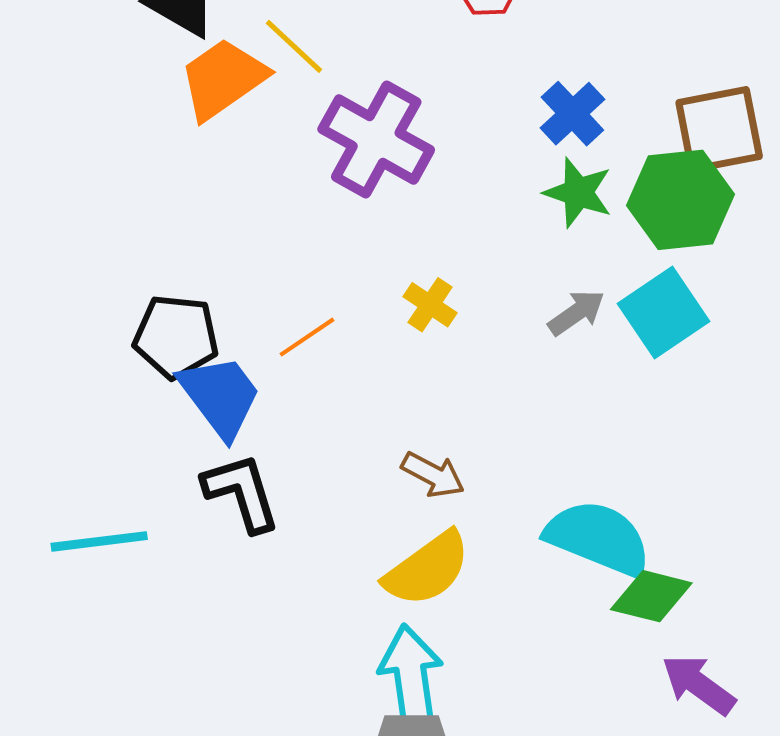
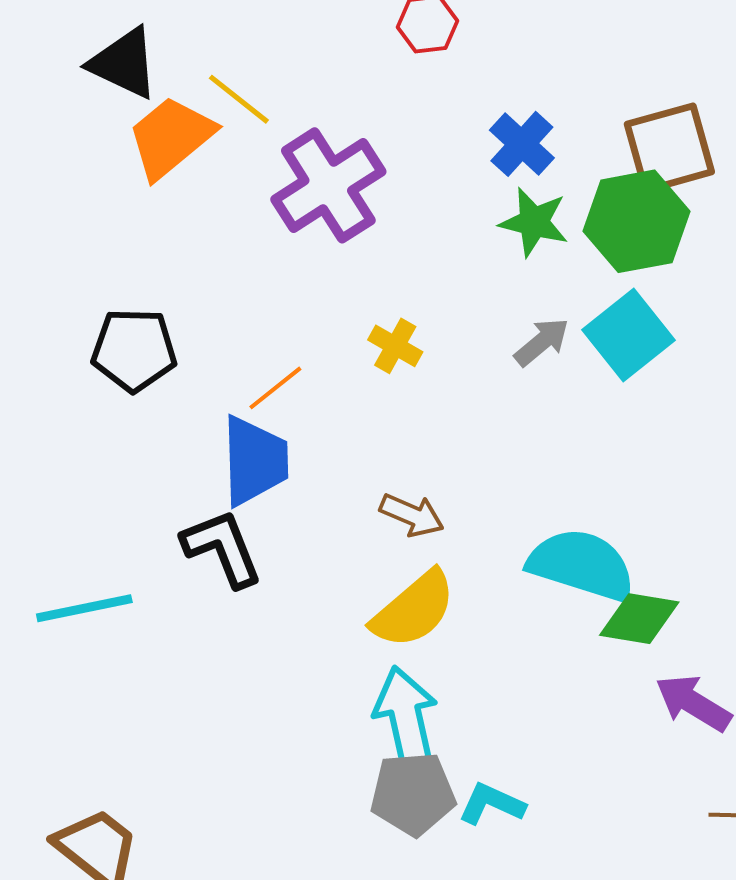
purple cross: (376, 140) -> (328, 185), turned 33
black pentagon: (176, 337) -> (134, 350), moved
blue trapezoid: (220, 396) -> (255, 461), moved, turned 40

